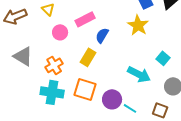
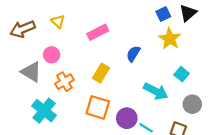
yellow star: (138, 25) -> (170, 39), moved
pink circle: (60, 32) -> (52, 55), moved
blue semicircle: (102, 35) -> (133, 54), moved
cyan cross: (52, 92) -> (44, 111), moved, turned 30

